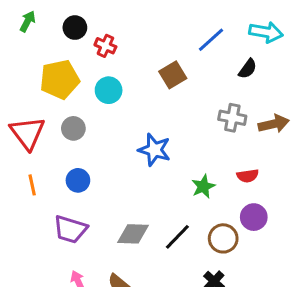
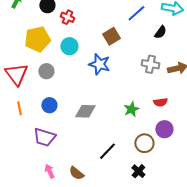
blue star: (154, 150) -> (99, 64), moved
gray diamond: (133, 234) -> (85, 111), moved
black line: (177, 237) -> (107, 151), moved

